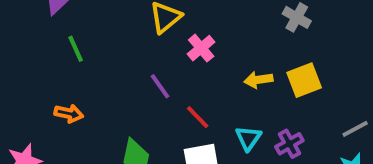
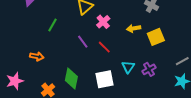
green line: (76, 49) -> (52, 25), moved, turned 56
yellow arrow: (258, 80) -> (134, 28), moved
red line: (198, 117) -> (104, 47), moved

